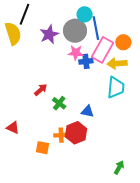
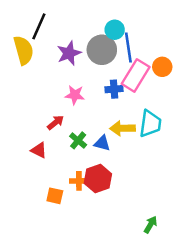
pink star: (76, 53) -> (75, 95), moved
yellow arrow: (117, 63) -> (122, 128), moved
blue triangle: (87, 111) -> (102, 143), moved
red triangle: (13, 128) -> (39, 150), moved

